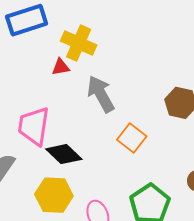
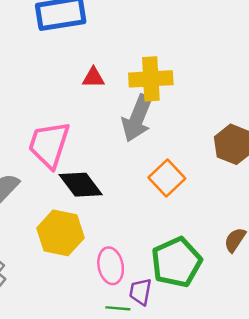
yellow cross: (79, 43) -> (151, 79), moved, turned -36
gray arrow: (101, 94) -> (137, 118), turned -138

